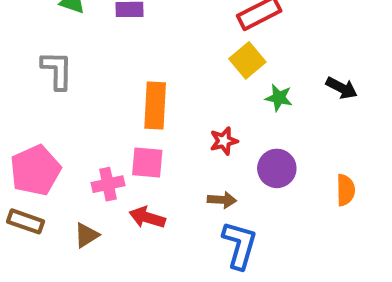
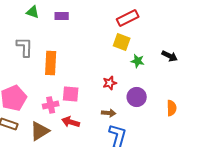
yellow square: (247, 60) -> (122, 42), turned -30
orange rectangle: (155, 106) -> (51, 63), moved
brown triangle: (86, 235) -> (40, 131), size x1.5

